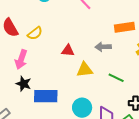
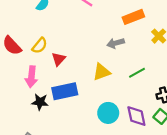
red triangle: (68, 51) -> (58, 59), moved, turned -40
green line: (116, 78) -> (137, 73), turned -42
blue rectangle: (46, 96) -> (65, 91), moved

